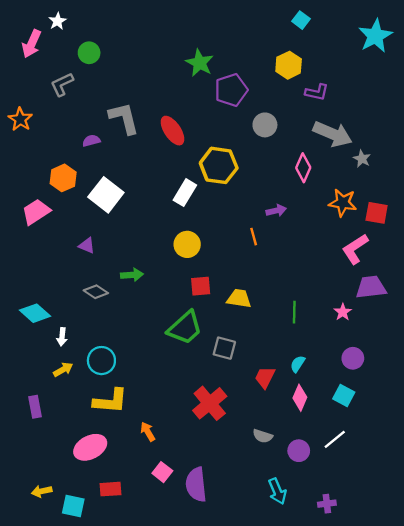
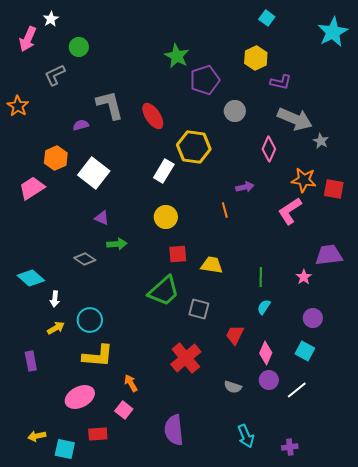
purple triangle: (87, 246) -> (102, 218), moved
pink L-shape: (355, 249) -> (290, 211), moved
cyan semicircle: (298, 364) -> (264, 307), moved
purple circle: (299, 451) -> (269, 380), moved
pink square: (162, 472) -> (124, 410), moved

